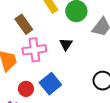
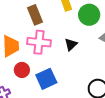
red circle: (26, 89) -> (22, 70), moved

